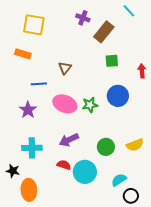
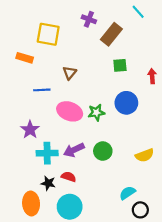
yellow square: (34, 25) -> (48, 34), moved
purple star: (28, 110) -> (30, 130), moved
green circle: (106, 147) -> (103, 151), moved
cyan cross: (32, 148) -> (47, 153), moved
black star: (13, 171) -> (48, 183), moved
cyan circle: (85, 172) -> (70, 207), moved

